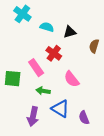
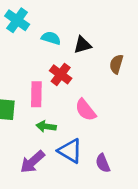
pink rectangle: (36, 68) -> (36, 94), turned 36
purple arrow: (33, 116) -> (32, 162), turned 36

